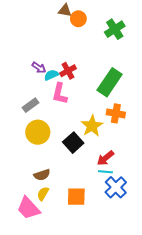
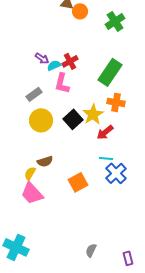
black square: (73, 143) -> (73, 119), moved
red arrow: (105, 158) -> (105, 132), moved
yellow semicircle: (43, 194) -> (30, 173), moved
orange square: (76, 197) -> (78, 182), turned -30

